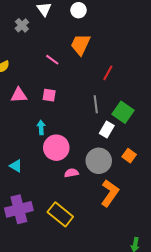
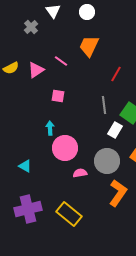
pink triangle: (19, 95) -> (36, 70), moved, turned -30

